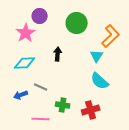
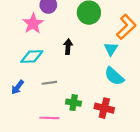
gray line: (41, 87) -> (49, 83), turned -32
blue arrow: (21, 95) -> (18, 87), moved, turned -32
red cross: (91, 110) -> (104, 108), turned 30

